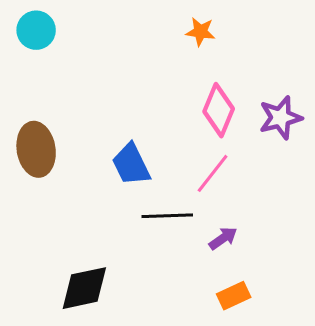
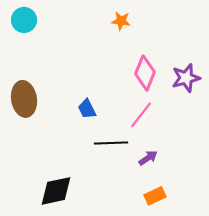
orange star: (200, 32) -> (121, 21), moved
blue trapezoid: (131, 164) -> (87, 109), size x0.7

